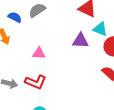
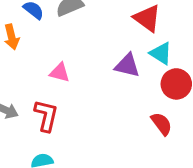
red L-shape: (36, 82) -> (46, 116), turned -110

